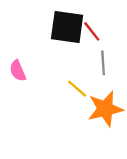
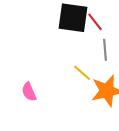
pink semicircle: (18, 71) -> (29, 92), moved

